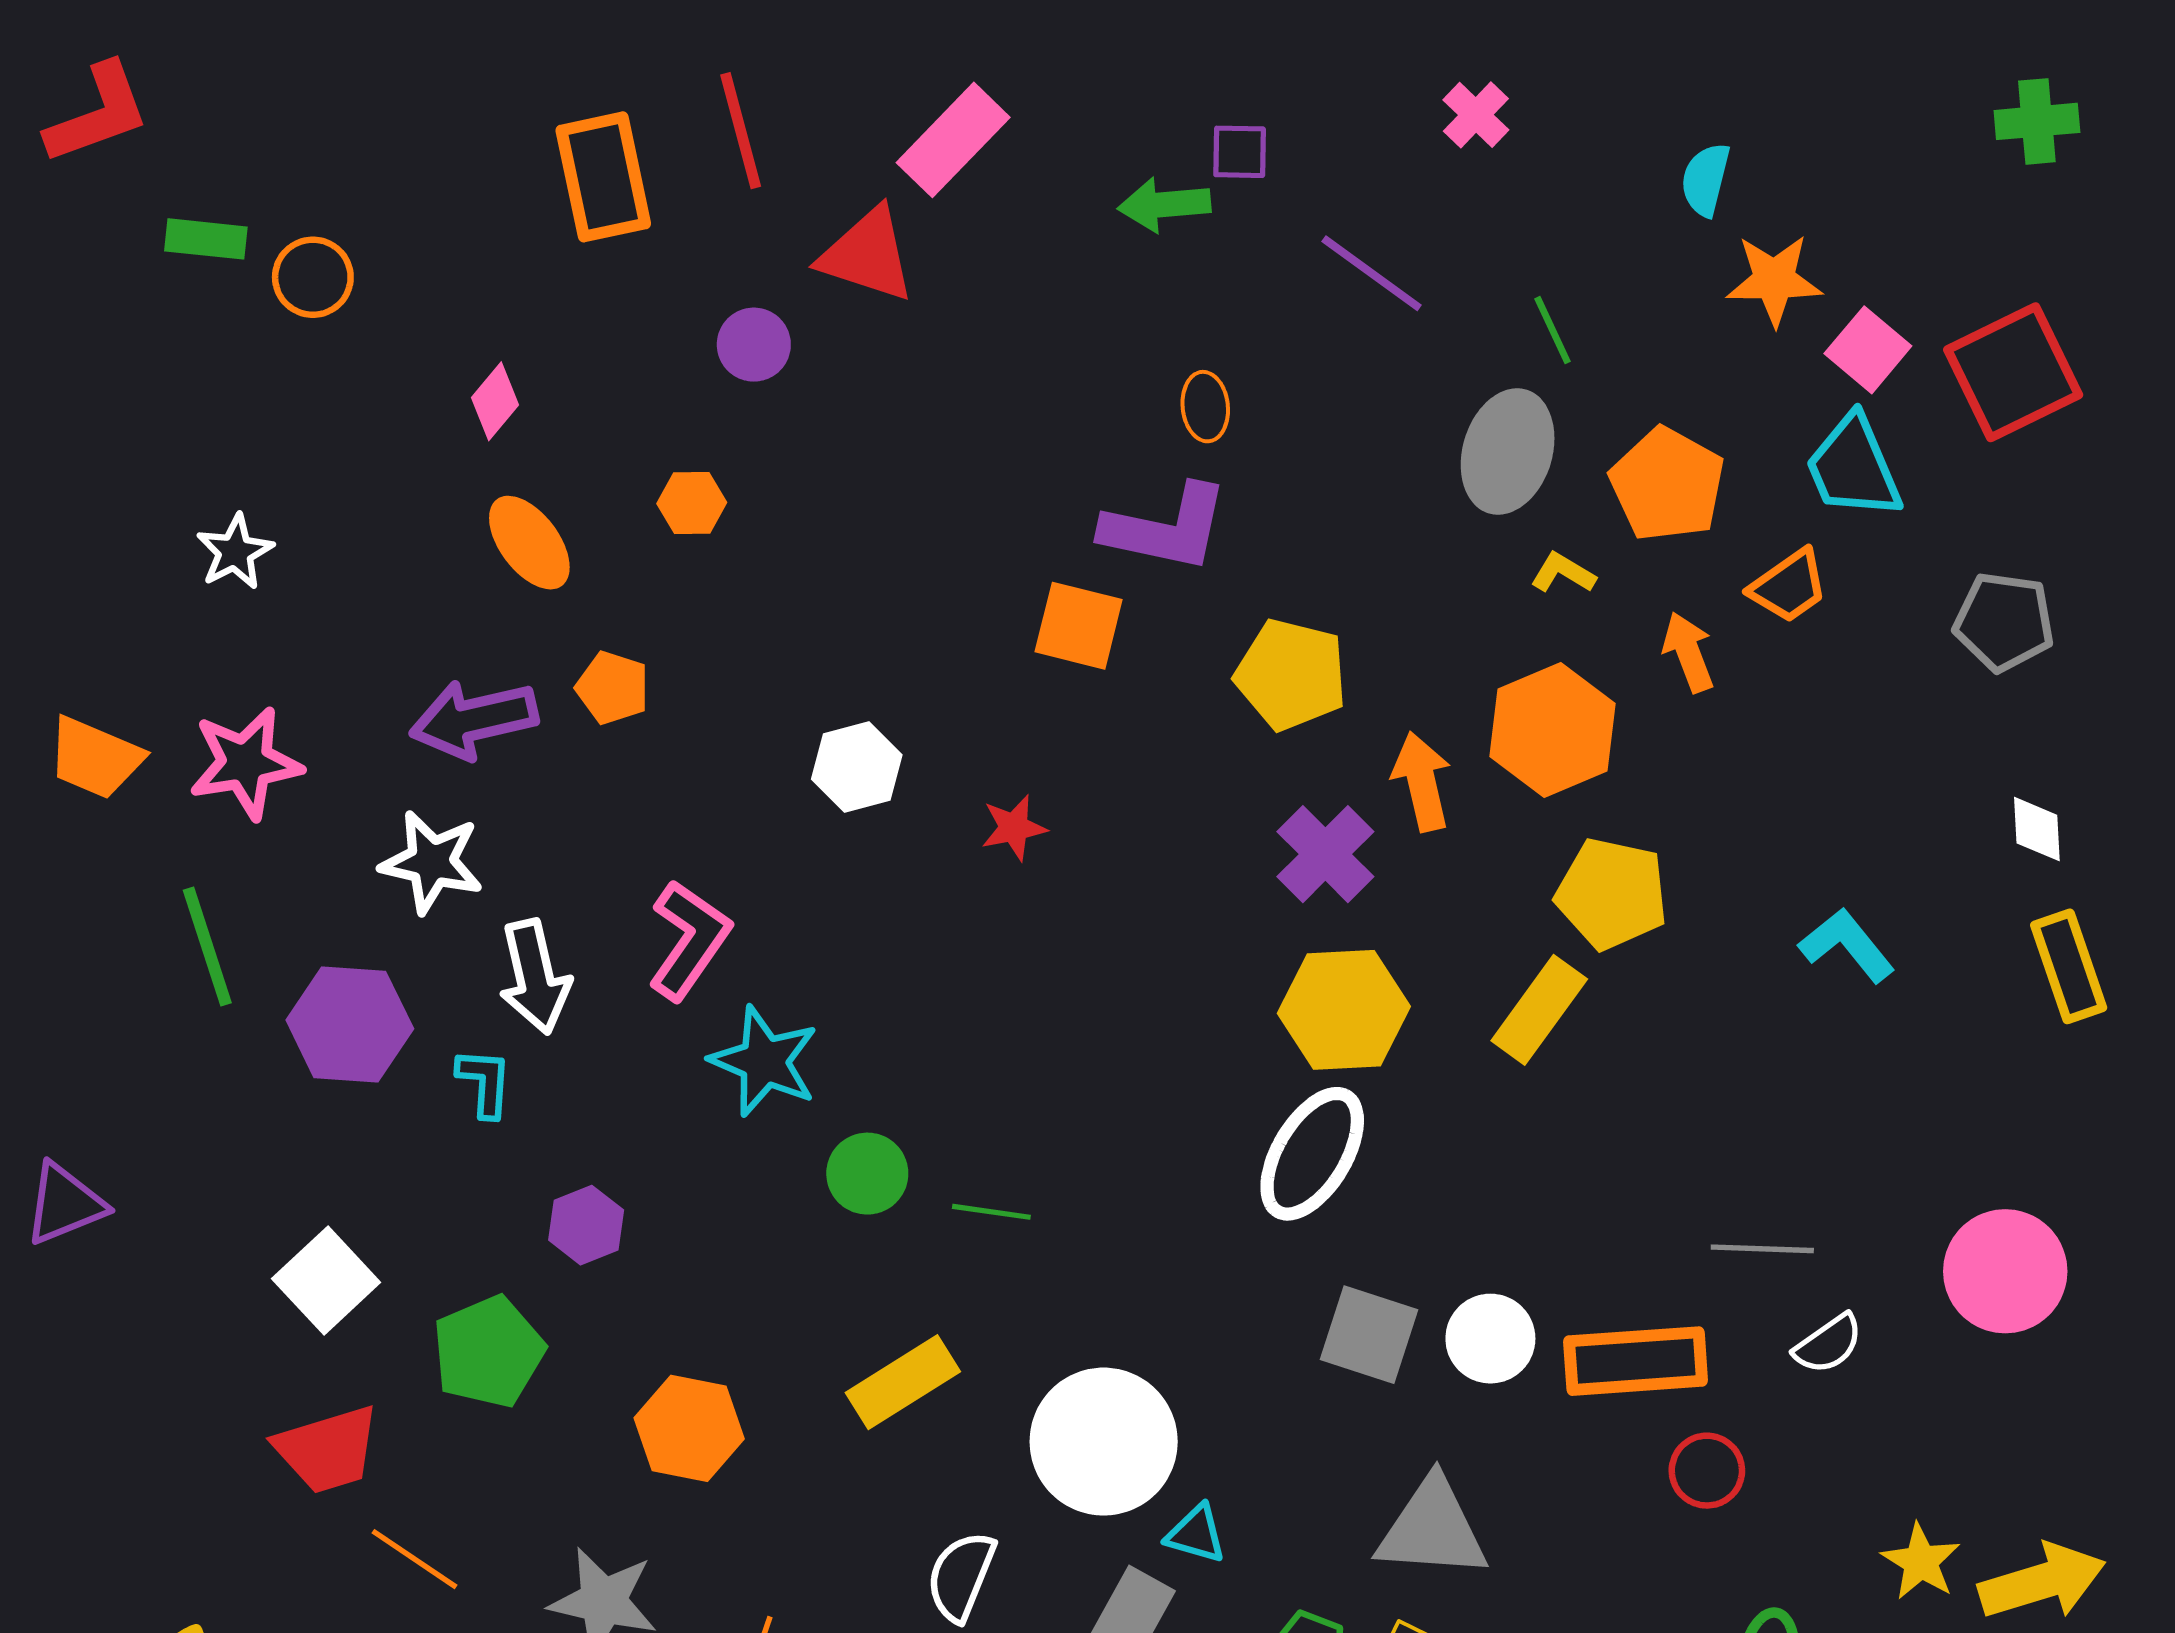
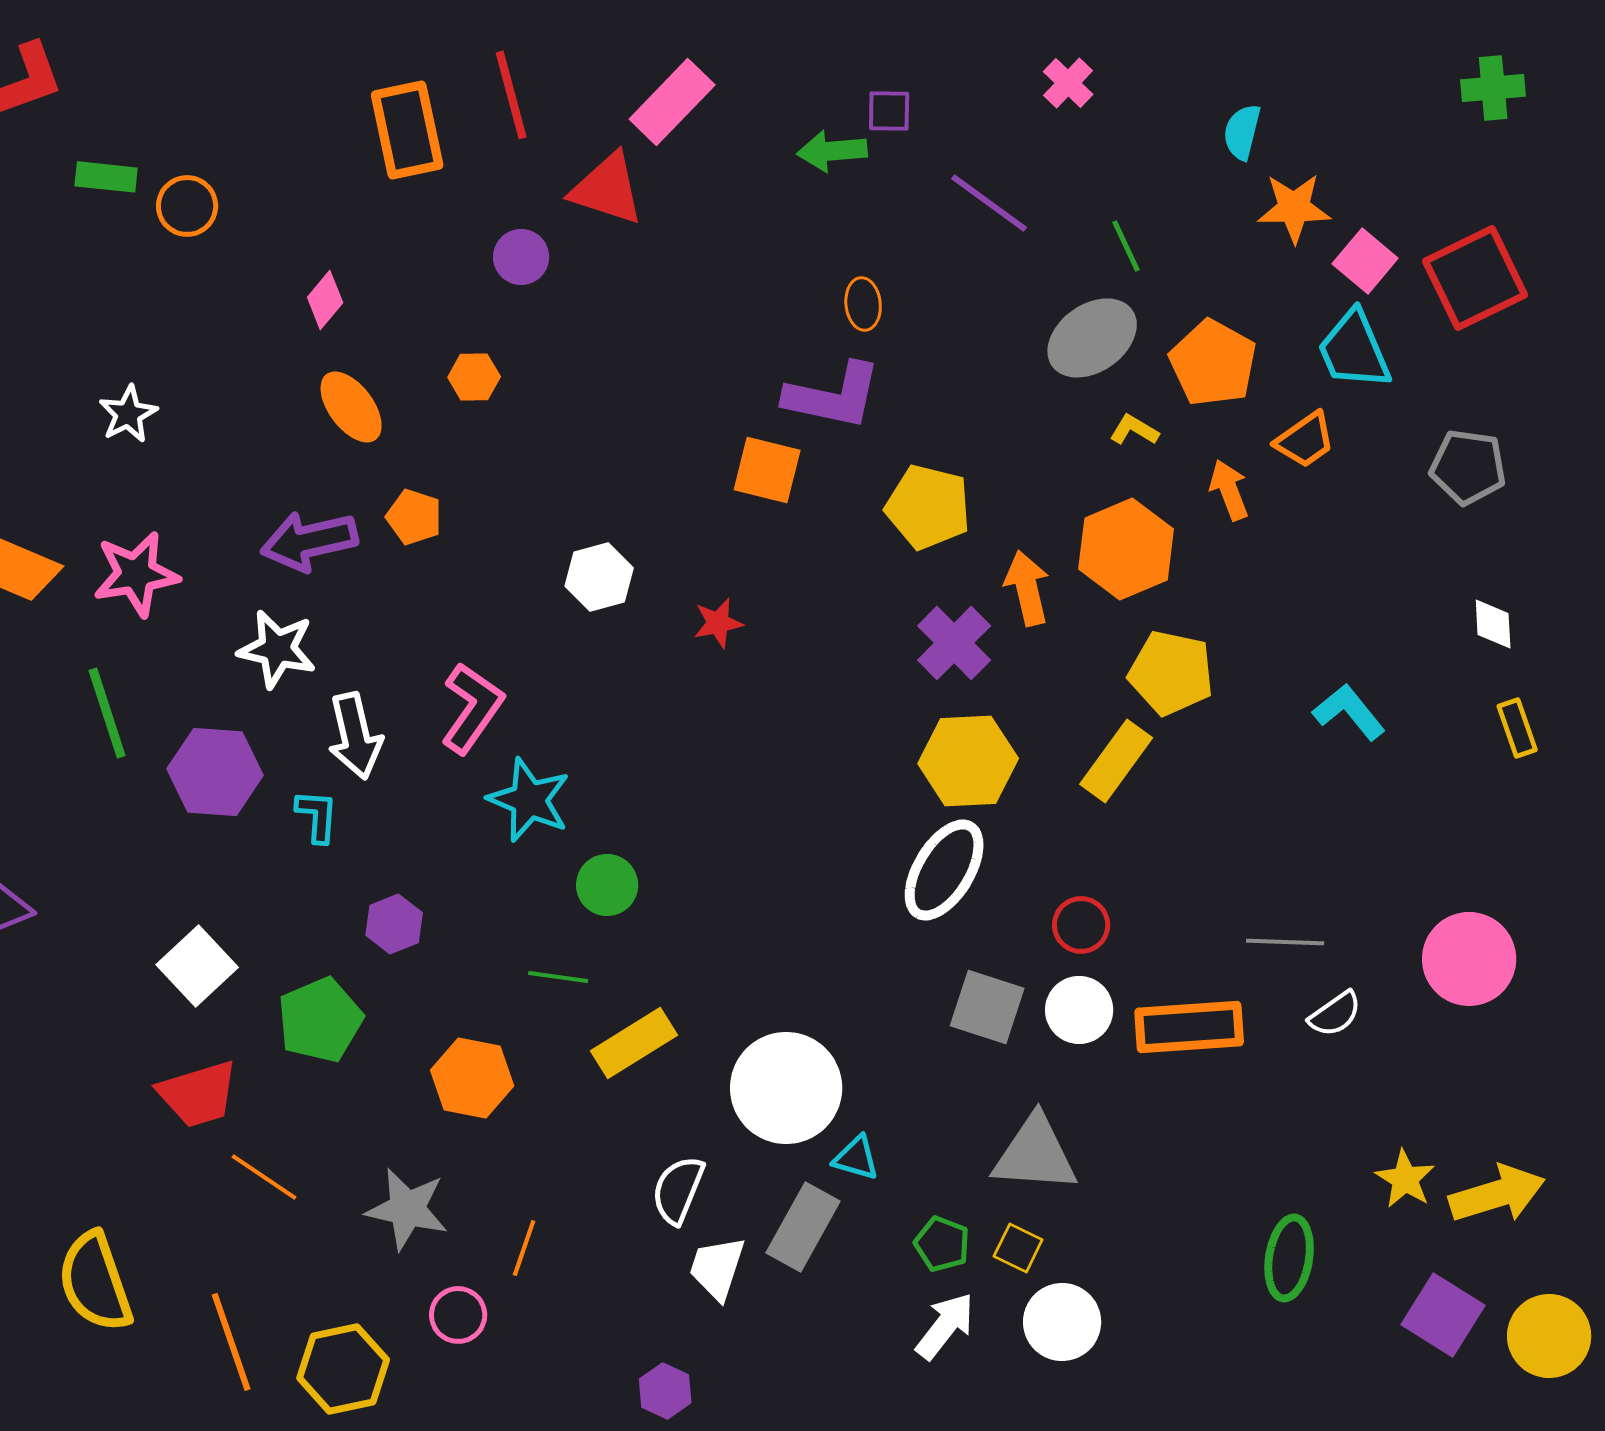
gray ellipse: (1508, 451) -> (1092, 338), turned 38
yellow rectangle: (2069, 966) -> (1517, 728), size x0.7
green line: (991, 1212) -> (558, 977), moved
red circle: (1707, 1471) -> (1081, 925), moved

